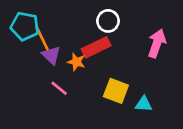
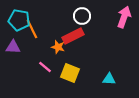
pink arrow: (157, 43) -> (124, 17), moved
purple triangle: (51, 55) -> (13, 47), moved, turned -42
yellow square: (116, 91) -> (70, 73), moved

